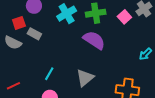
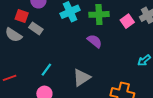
red square: (19, 23) -> (22, 16), turned 32
purple semicircle: (94, 40) -> (95, 41), size x0.7

